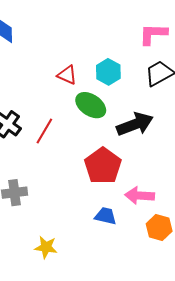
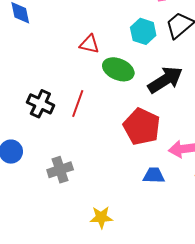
cyan hexagon: (108, 72) -> (143, 31), moved

